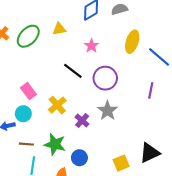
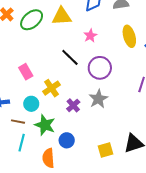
yellow triangle: (59, 29) -> (62, 16), size x1.5
yellow ellipse: (132, 42) -> (129, 36), turned -40
cyan circle: (23, 114) -> (31, 104), moved

